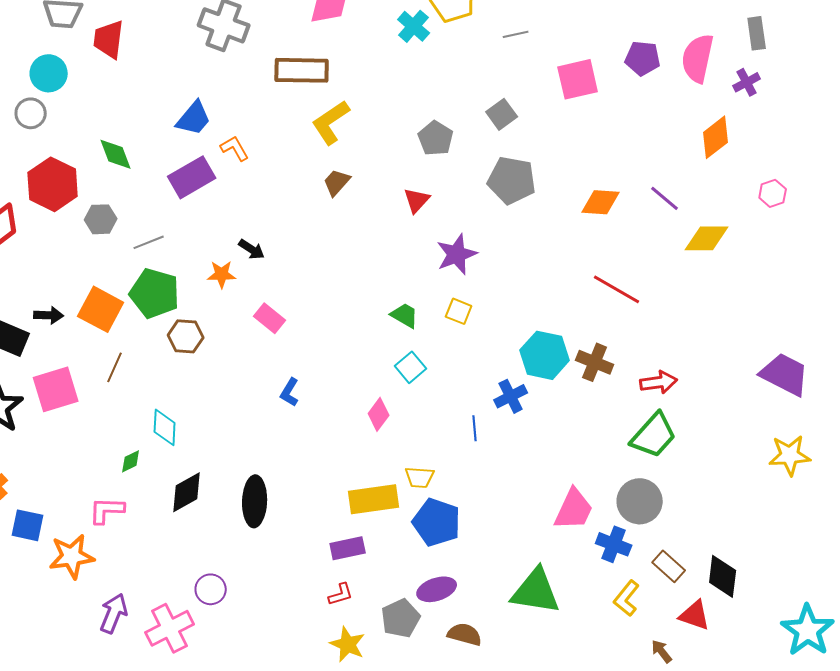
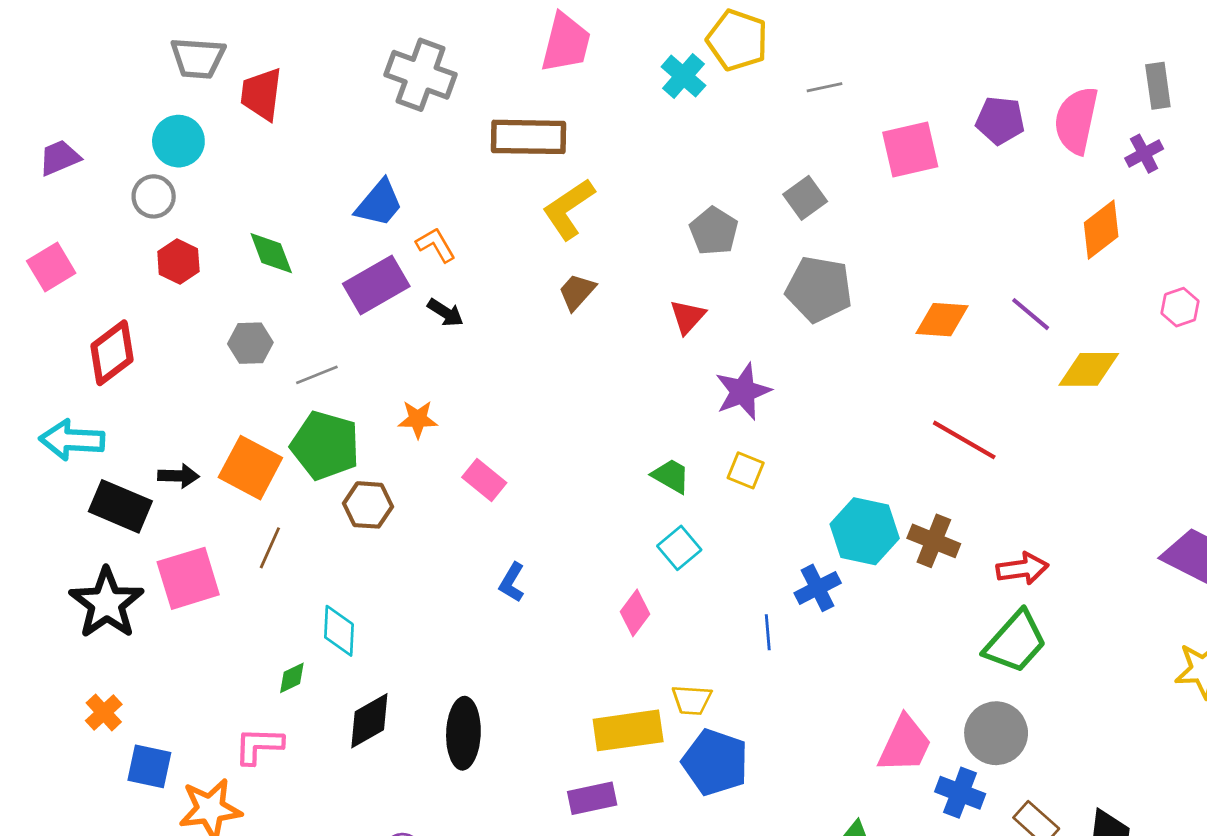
red hexagon: (53, 184) -> (178, 261), moved, size x0.6
black arrow: (252, 249) -> (445, 313), moved

